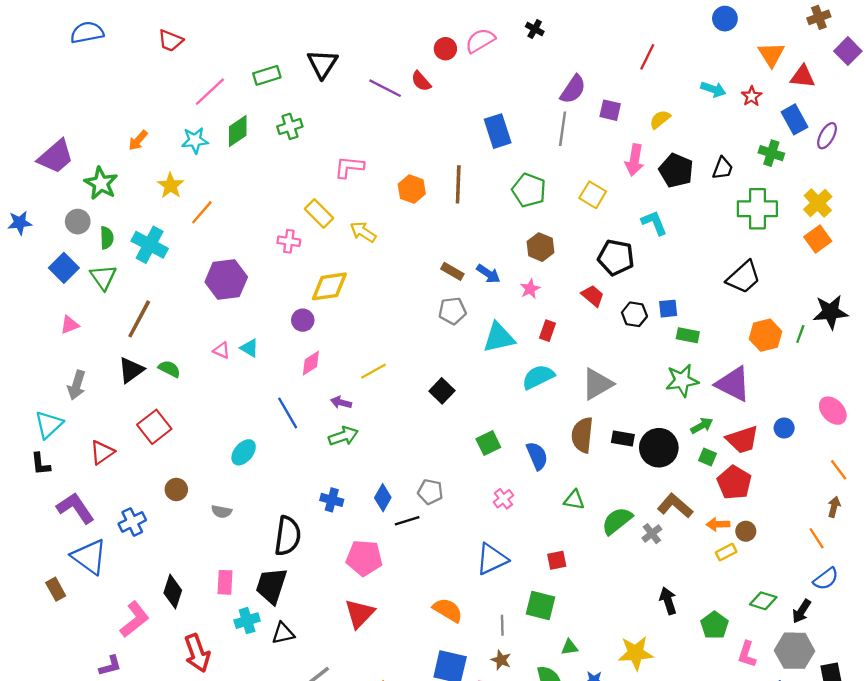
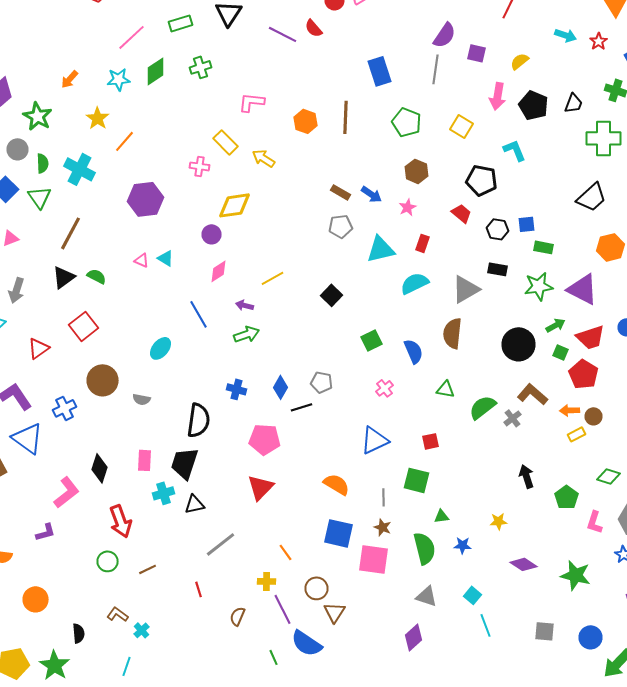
black rectangle: (623, 438) -> (498, 269), moved
brown circle: (176, 489) -> (102, 380), size x1.6
yellow star: (636, 653) -> (498, 521), size x0.6

